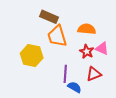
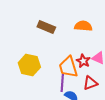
orange semicircle: (87, 29) -> (83, 26), moved
orange trapezoid: (57, 36) -> (68, 67), moved

